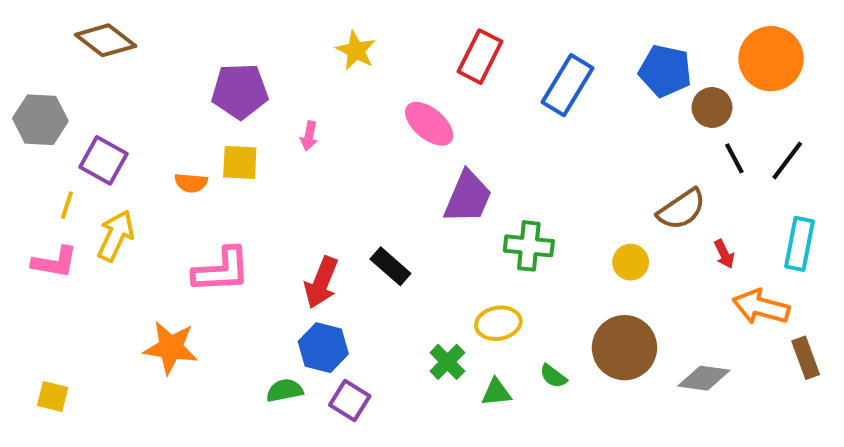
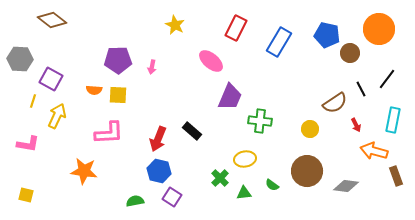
purple pentagon: (240, 91) -> (118, 60), moved
black line: (734, 158) -> (361, 89), moved
yellow square: (240, 162) -> (118, 95), moved
pink L-shape: (55, 262) -> (28, 144), moved
green semicircle: (285, 390) -> (135, 201), moved

